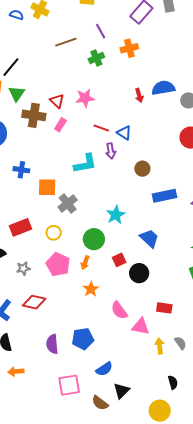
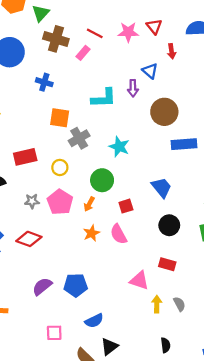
red arrow: (139, 95) -> (172, 51), moved
pink star: (85, 98) -> (128, 32), moved
red triangle: (57, 101) -> (154, 27), moved
red line: (101, 128) -> (95, 33), moved
brown circle: (142, 169) -> (164, 112), size x1.6
blue cross: (21, 170) -> (44, 82), moved
cyan star: (116, 215) -> (119, 147), moved, turned -30
gray star: (23, 268) -> (32, 201), moved
black circle: (139, 273) -> (169, 225), moved
pink semicircle: (119, 310) -> (119, 234), moved
purple semicircle: (52, 344) -> (42, 286), turned 48
pink square: (69, 385) -> (54, 333), size x0.7

